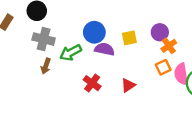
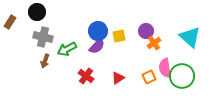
blue circle: (94, 32) -> (98, 31), moved
purple semicircle: (104, 49) -> (97, 46), turned 120
orange square: (163, 67) -> (149, 77), moved

